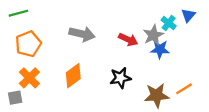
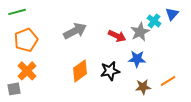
gray arrow: (82, 34) -> (75, 31), turned -40
blue star: (160, 49) -> (137, 59), moved
orange diamond: (73, 76) -> (80, 71), moved
brown star: (157, 95) -> (143, 87), size x0.7

